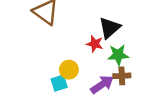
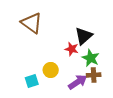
green star: (118, 55) -> (91, 58), turned 30
cyan square: (59, 83) -> (32, 81), moved

